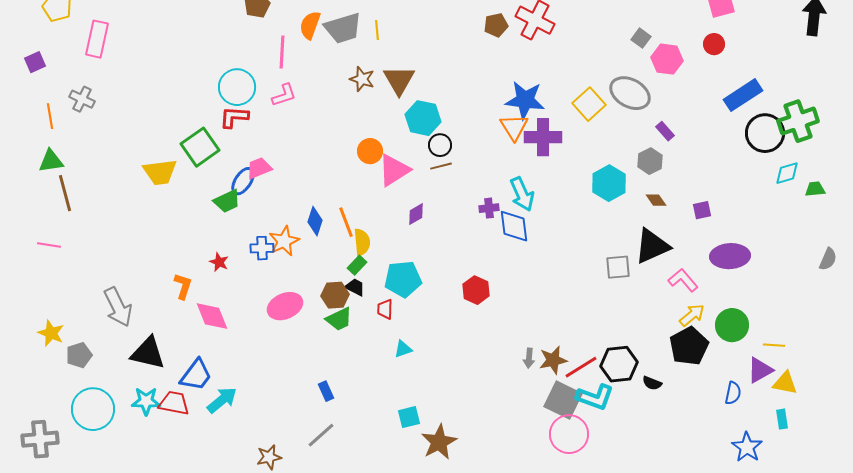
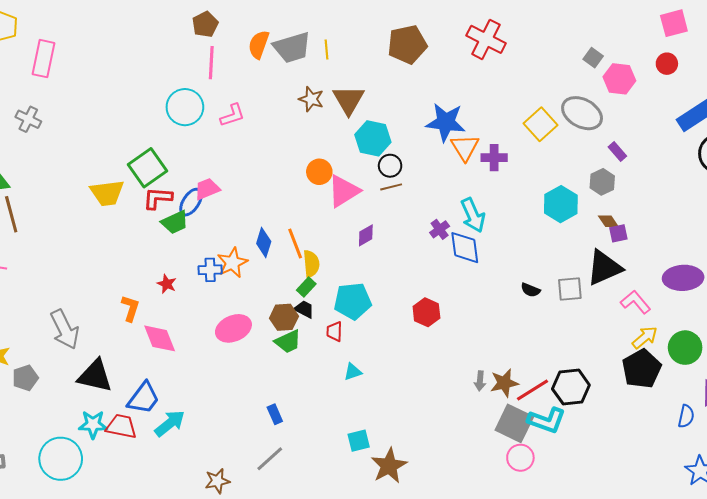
brown pentagon: (496, 25) -> (407, 44), moved, size x1.6
pink line: (282, 52) -> (211, 63), moved
blue star: (525, 100) -> (446, 122), moved
red L-shape: (234, 117) -> (158, 198), moved
purple cross: (543, 137) -> (494, 158), size x0.7
purple cross: (489, 208) -> (440, 229), turned -30
purple square: (702, 210) -> (618, 233), moved
black semicircle: (652, 383) -> (530, 290), moved
cyan circle: (93, 409) -> (61, 459), moved
pink circle: (569, 434) -> (520, 458), size x0.7

